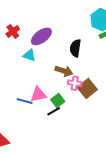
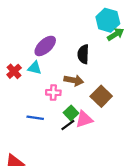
red cross: (13, 31) -> (14, 71), moved
pink cross: (75, 83) -> (53, 93), moved
pink triangle: (38, 94) -> (84, 119), moved

